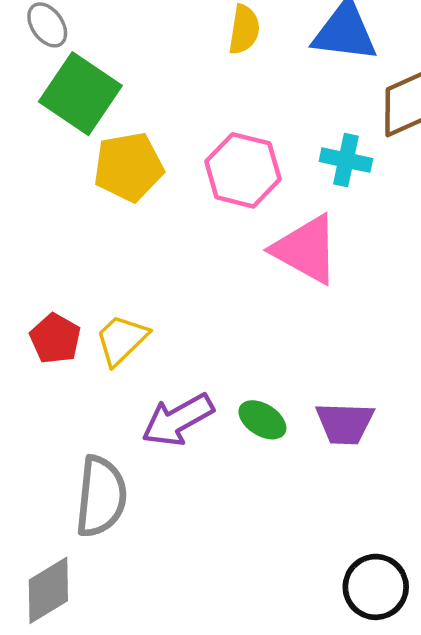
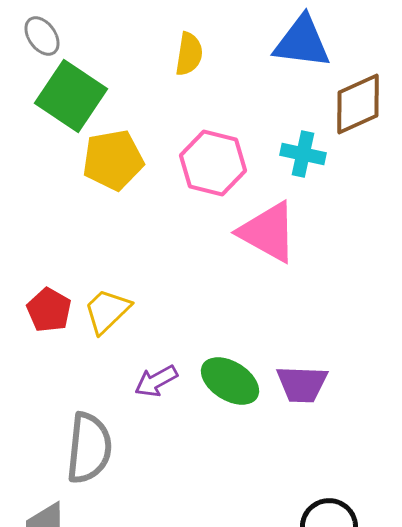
yellow semicircle: (244, 30) -> (189, 54), moved
purple arrow: (178, 420) -> (156, 381), size x0.7
green ellipse: (262, 420) -> (230, 381), size x1.4

